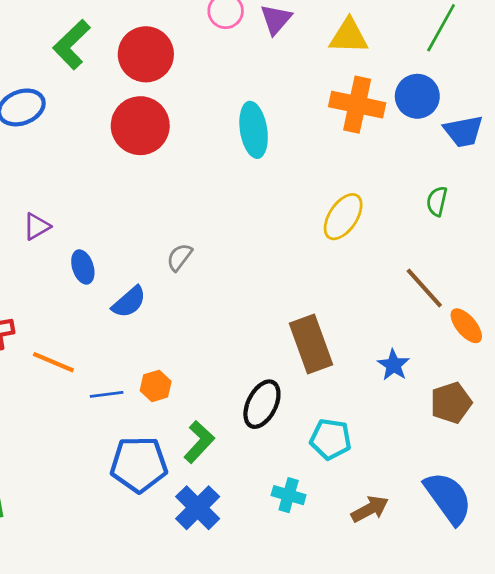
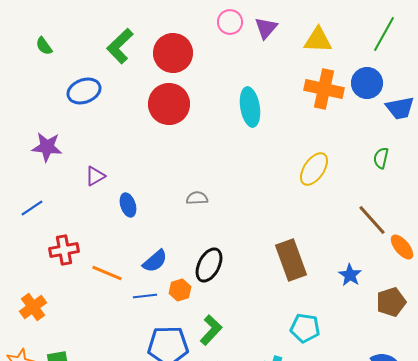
gray semicircle: (179, 257) -> (197, 198), turned 50
blue semicircle: (129, 302) -> (155, 261), moved
black ellipse: (262, 404) -> (209, 265), moved

